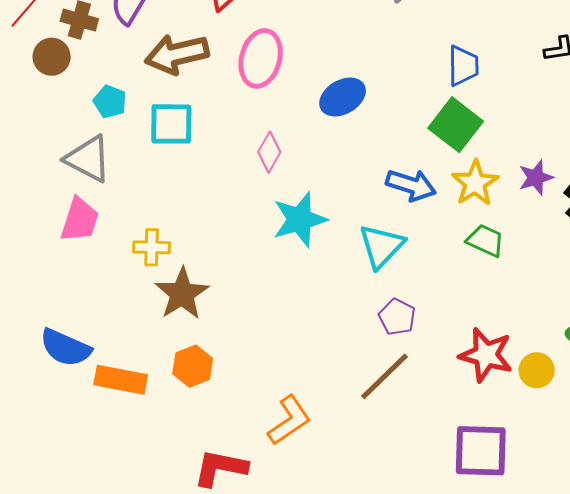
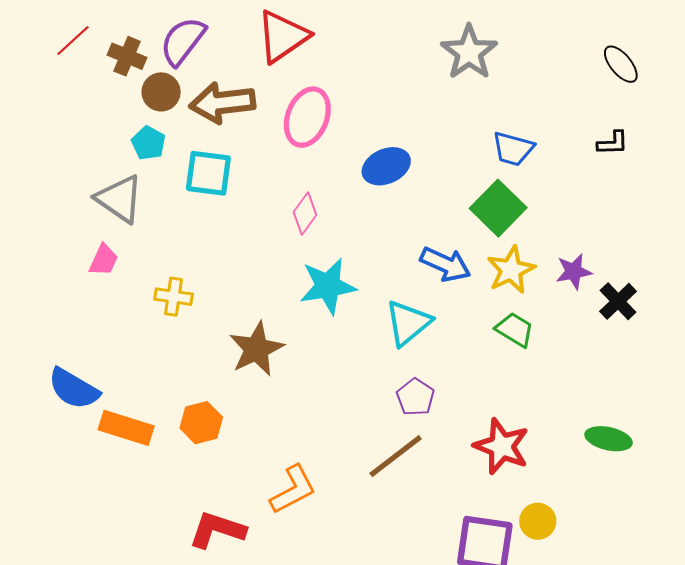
brown circle: (52, 57) -> (161, 92), moved
blue trapezoid: (463, 66) -> (513, 149), turned 99
pink trapezoid: (80, 220) -> (104, 260), size x0.7
brown star: (182, 294) -> (256, 349), moved
yellow circle: (537, 370) -> (538, 521), moved

